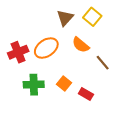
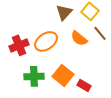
brown line: (103, 63) -> (100, 33), moved
orange square: (64, 84) -> (63, 75), size x1.5

